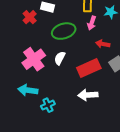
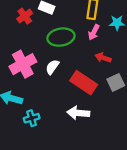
red rectangle: (89, 68) -> (84, 83), turned 50

